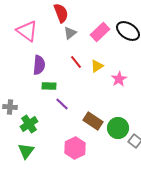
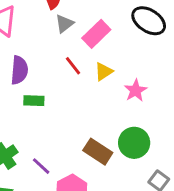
pink rectangle: (100, 32) -> (96, 34), moved
purple line: (62, 104) -> (41, 166), moved
green circle: (118, 128) -> (134, 143), moved

